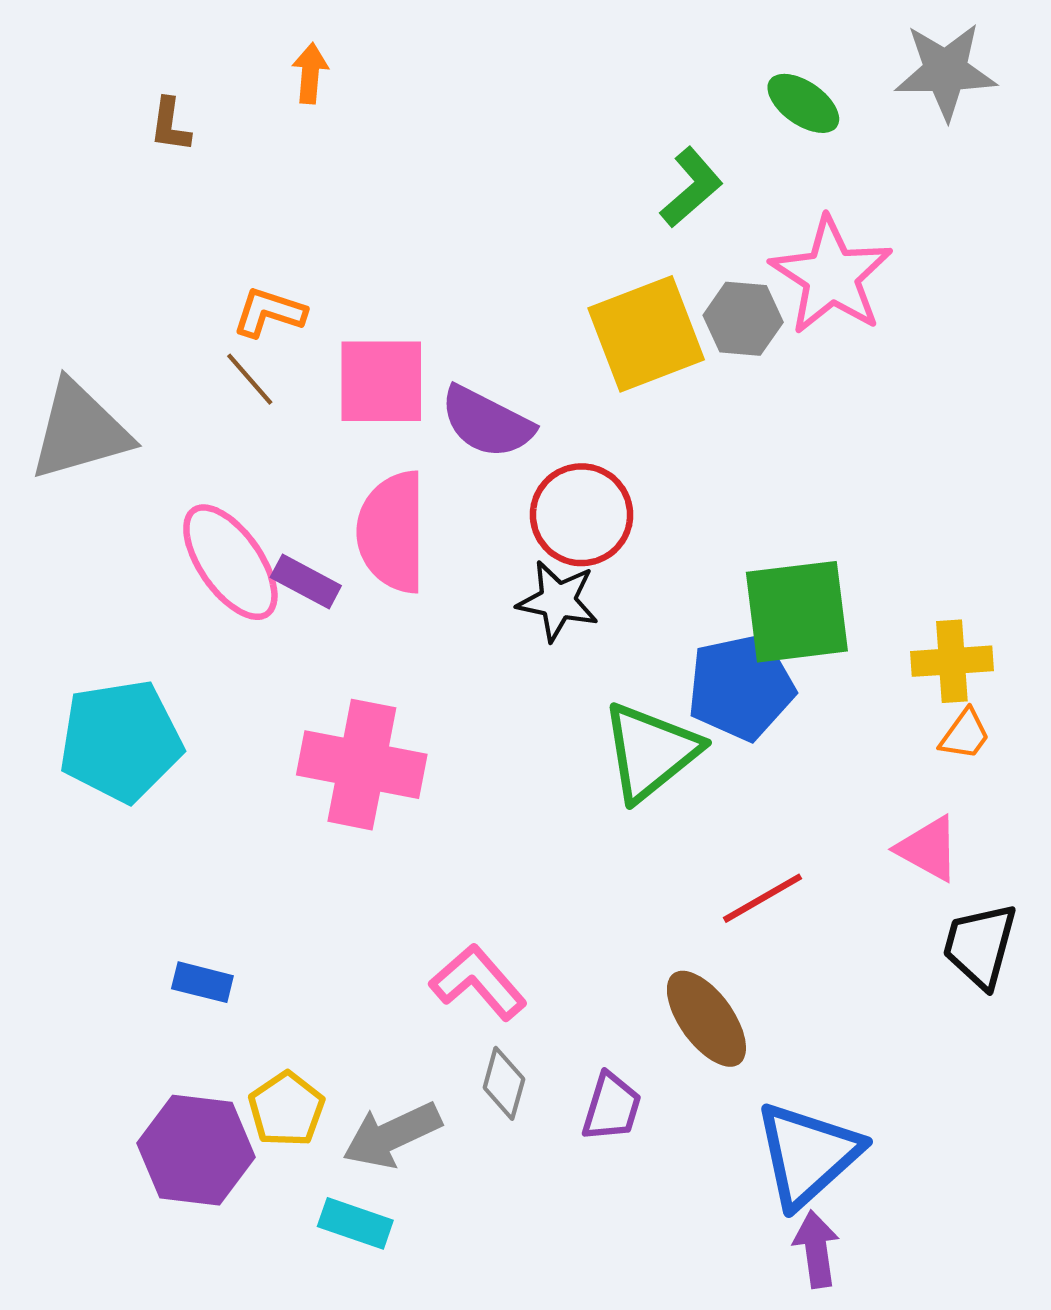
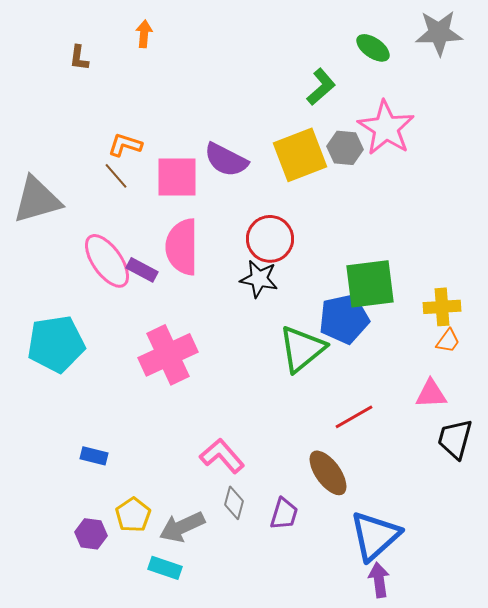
purple semicircle: (487, 422) -> (226, 160), moved
pink cross: (362, 765) -> (168, 355), turned -36
pink triangle: (928, 849) -> (431, 394), turned -32
purple hexagon: (196, 1150) -> (91, 534), size x0.6

